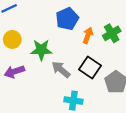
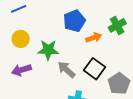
green cross: (112, 33) -> (117, 25), moved
orange arrow: (88, 35) -> (94, 38), turned 49

